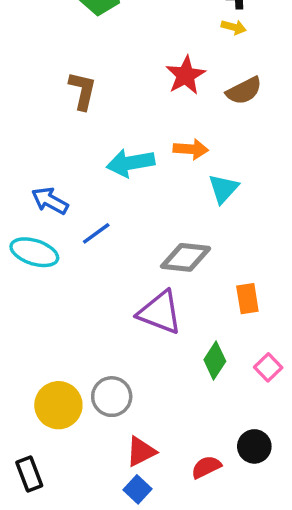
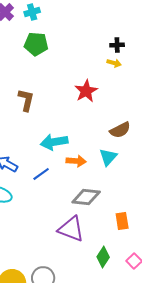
brown semicircle: (244, 91) -> (120, 130), moved
orange arrow: (191, 149) -> (76, 161), moved
blue line: (96, 233) -> (41, 174), moved

